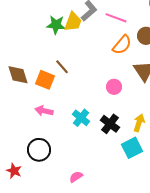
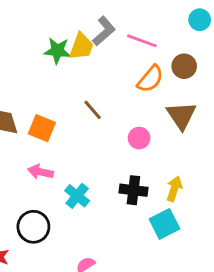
brown line: (62, 67) -> (93, 110), moved
cyan cross: (81, 118) -> (77, 196), moved
black cross: (110, 124) -> (133, 190), turned -30

